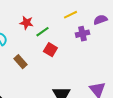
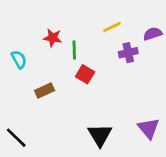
green line: (42, 32) -> (74, 50), turned -56
brown rectangle: (20, 62) -> (45, 90), turned -72

